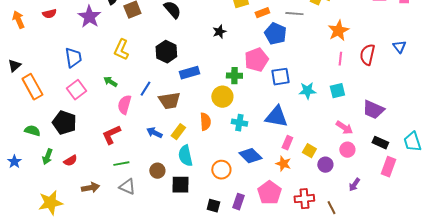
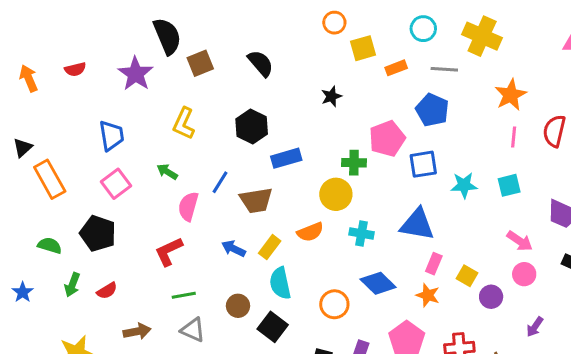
blue pentagon: (275, 34) -> (432, 110), moved
orange semicircle: (205, 122) -> (310, 232), turned 72
black square: (180, 185) -> (273, 327), turned 36

